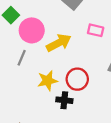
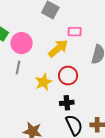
yellow arrow: (59, 43) -> (58, 48), moved
black cross: (64, 100) -> (67, 103), moved

